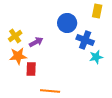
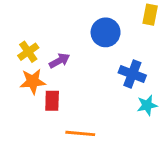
blue cross: (85, 40) -> (132, 74), moved
cyan star: (96, 57) -> (147, 105), moved

